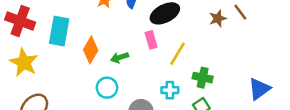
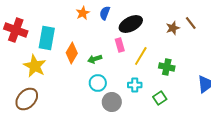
yellow star: (24, 63) -> (35, 66), moved
green cross: (203, 78) -> (167, 67), moved
cyan circle: (107, 88) -> (98, 83), moved

